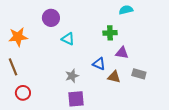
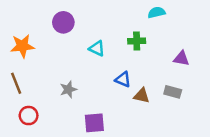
cyan triangle: (68, 39) -> (97, 48), moved
purple triangle: (122, 53) -> (181, 58), moved
gray star: (72, 76) -> (68, 89), moved

